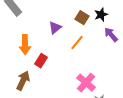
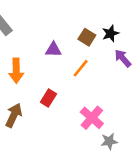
purple triangle: (55, 28) -> (53, 50), turned 40
red rectangle: (41, 61) -> (48, 98), moved

